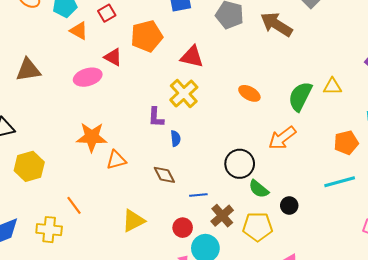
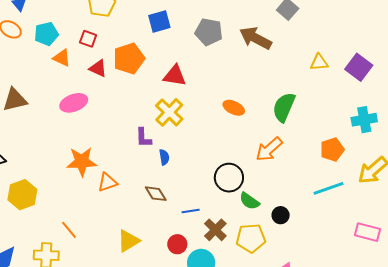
red square: (107, 13) -> (88, 39), turned -36
red triangle: (113, 57) -> (98, 68), moved
yellow triangle: (332, 86) -> (319, 62), moved

